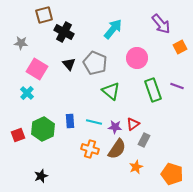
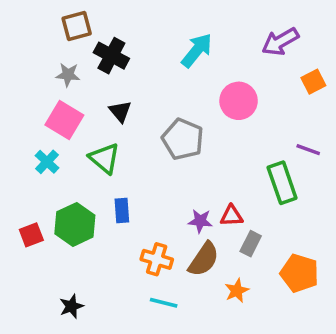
purple arrow: (161, 24) -> (280, 42), turned 100
gray star: (21, 43) -> (68, 75), moved
gray pentagon: (95, 63) -> (183, 139), moved
green rectangle: (153, 90) -> (282, 183), moved
green triangle: (111, 91) -> (104, 158), moved
cyan line: (94, 122) -> (164, 303), moved
red triangle: (133, 124) -> (232, 216), turned 32
orange pentagon: (172, 174) -> (299, 273), moved

